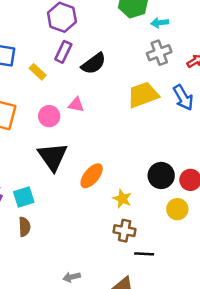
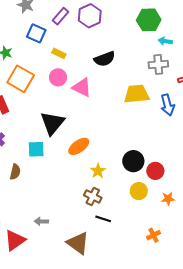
purple rectangle: (63, 52) -> (60, 16), moved
yellow rectangle: (38, 72) -> (59, 53), turned -32
pink triangle: (76, 105) -> (82, 87), size x1.5
pink circle: (49, 116) -> (58, 77), moved
cyan square: (24, 197) -> (36, 149), moved

